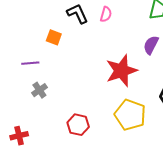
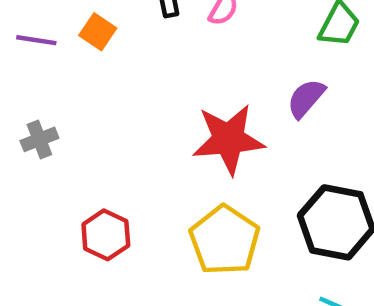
purple line: (30, 63) -> (36, 40), moved

